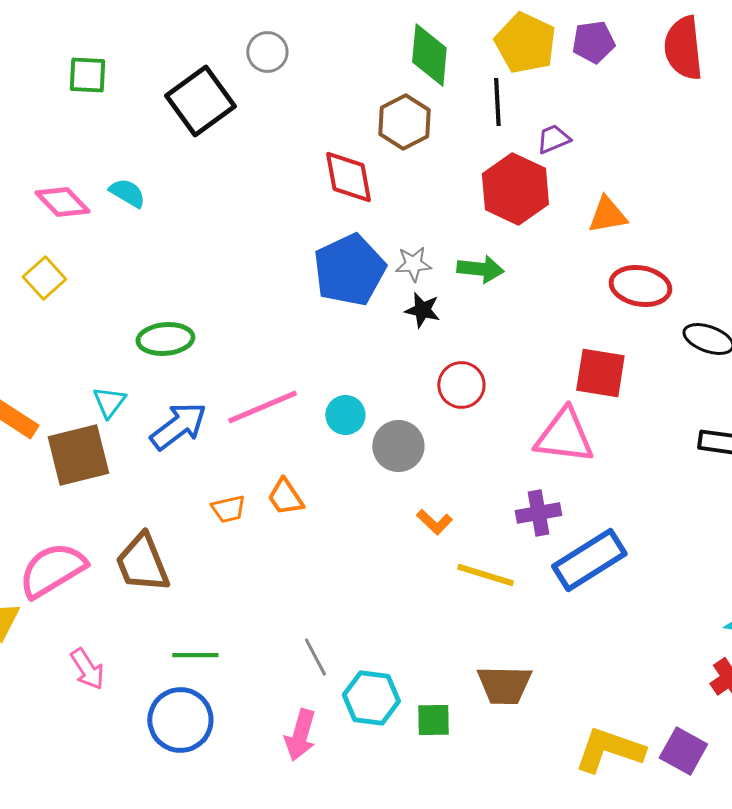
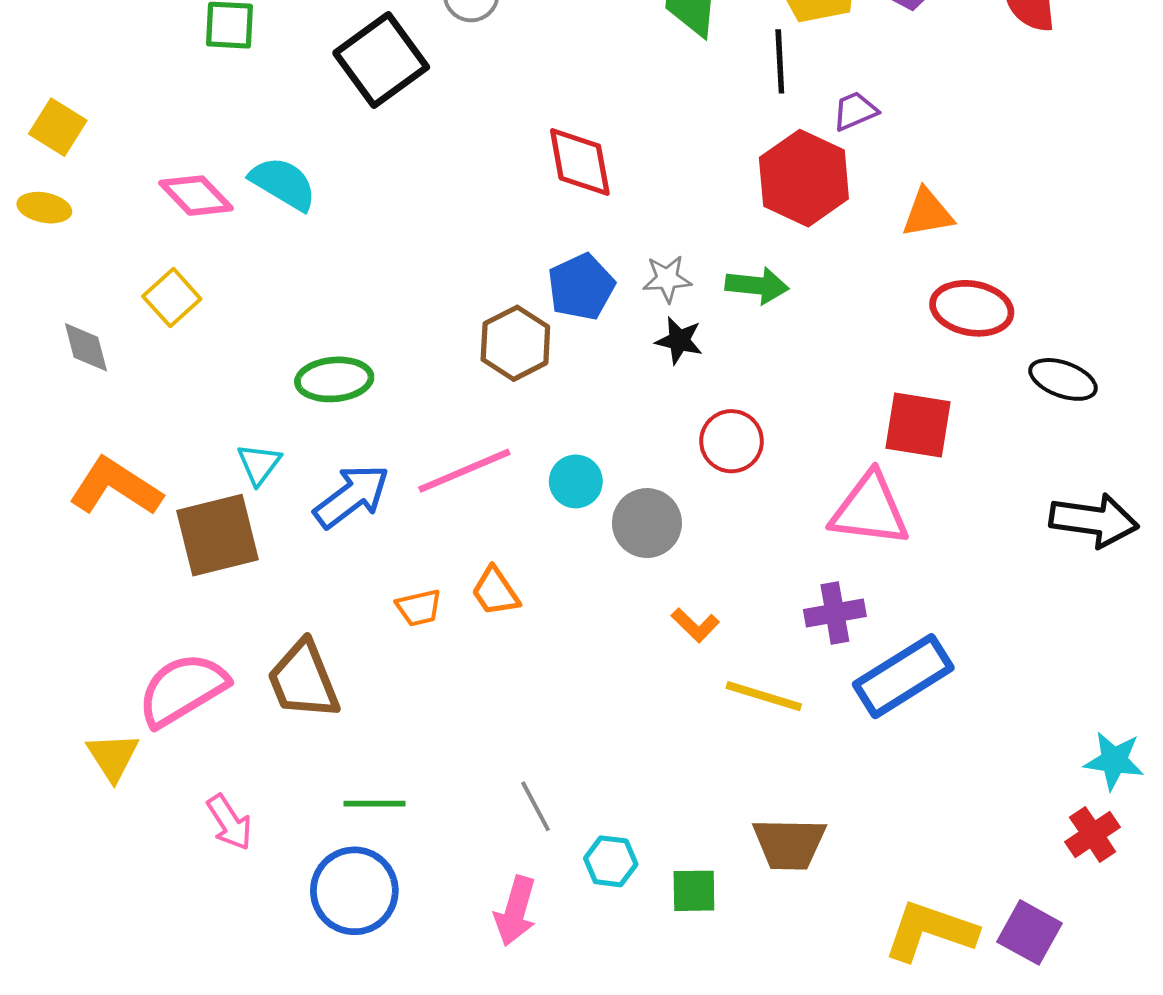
brown hexagon: (404, 122) -> (515, 343), moved
cyan semicircle: (127, 193) -> (283, 183), size x1.4
blue pentagon: (349, 270) -> (581, 287), size x0.7
cyan hexagon: (371, 698) -> (611, 861), size x0.7

